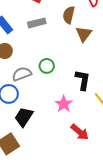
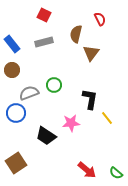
pink star: (64, 104) -> (71, 123), turned 30
black trapezoid: (24, 117) -> (46, 136), moved, turned -90
red arrow: (80, 132) -> (87, 170), moved

